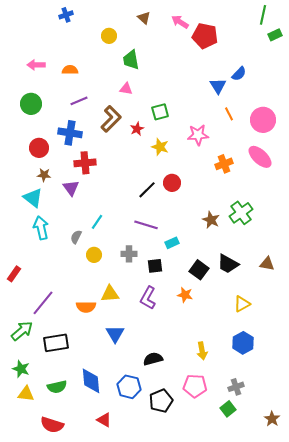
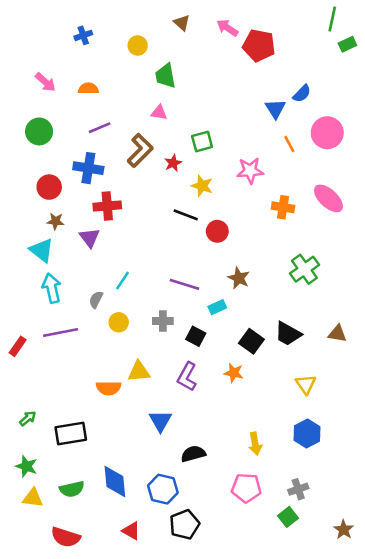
blue cross: (66, 15) -> (83, 35), moved
pink arrow: (36, 65) -> (45, 82), turned -138
pink circle: (263, 120) -> (327, 133), moved
orange cross: (224, 164) -> (283, 207), turned 30
black line: (147, 190) -> (186, 215), moved, turned 66
brown star: (211, 220) -> (239, 278), moved
black square: (155, 266) -> (196, 336), turned 35
purple line: (43, 303) -> (61, 332), moved, turned 40
yellow triangle: (242, 304) -> (306, 384), turned -36
green arrow: (22, 331) -> (28, 418), size x0.6
blue triangle: (115, 334) -> (160, 421), moved
black pentagon: (161, 401) -> (184, 525), moved

